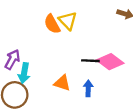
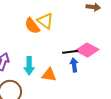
cyan arrow: (24, 73) -> (29, 66), moved
blue arrow: (88, 88) -> (74, 65), moved

